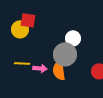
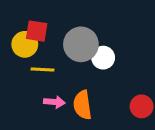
gray circle: (65, 54) -> (81, 44), moved
yellow line: (22, 63) -> (43, 69), moved

